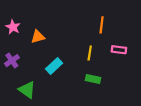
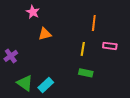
pink star: (13, 27) -> (33, 12), moved
orange triangle: (38, 37) -> (45, 34), moved
cyan rectangle: (54, 66) -> (46, 85), moved

